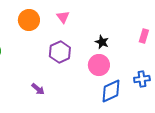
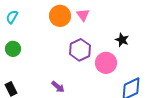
orange circle: (29, 20) -> (60, 16), moved
pink circle: (99, 65) -> (106, 63), moved

